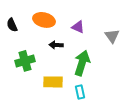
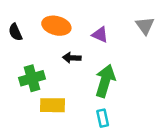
gray triangle: (112, 36) -> (145, 26), moved
yellow rectangle: (53, 82) -> (53, 105), moved

